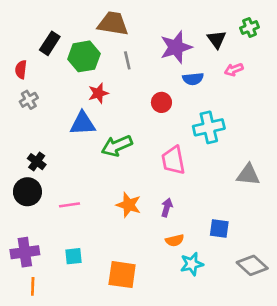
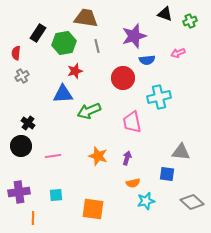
black triangle: (217, 39) -> (165, 14), moved, turned -35
red circle: (161, 102) -> (123, 78), size x1.5
gray triangle: (248, 175) -> (181, 152), moved
orange line: (33, 286) -> (33, 218), moved

